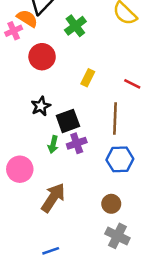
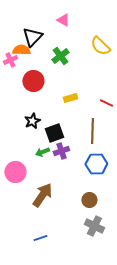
orange semicircle: (27, 18) -> (21, 50), turned -30
yellow rectangle: (88, 78) -> (70, 98), turned 48
green arrow: (53, 144) -> (42, 152), turned 56

